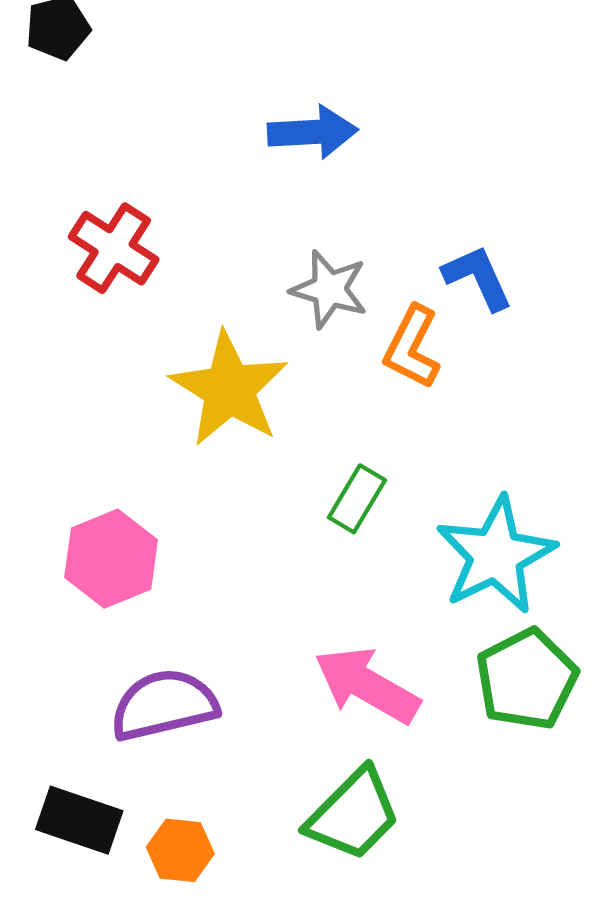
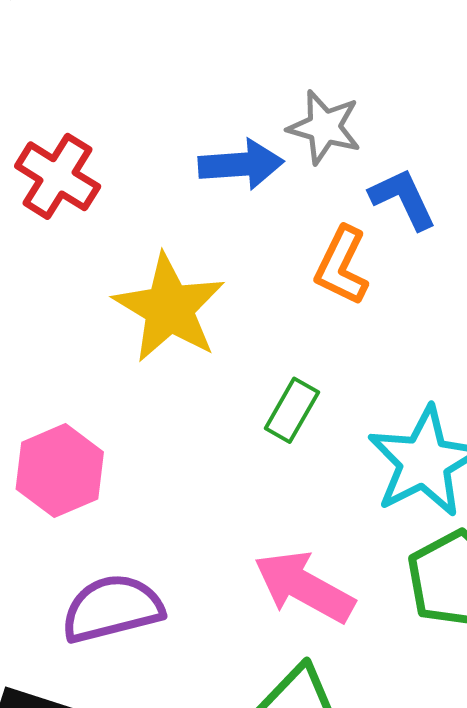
blue arrow: (313, 132) -> (241, 164), moved
gray star: (329, 289) -> (324, 127), moved

